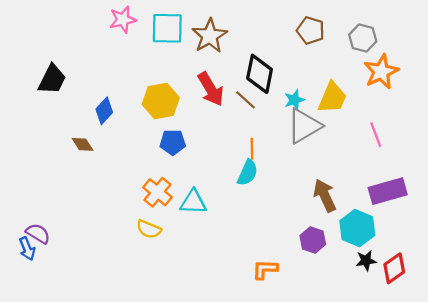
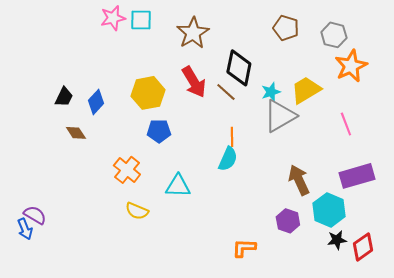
cyan square: (167, 28) -> (141, 20), moved, size x0.7
black trapezoid: (52, 79) -> (64, 97), moved, size x0.7
yellow trapezoid: (332, 98) -> (306, 90), turned -144
orange cross: (157, 192) -> (127, 170), moved

